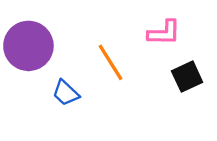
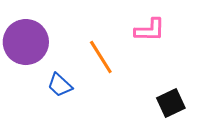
black square: (187, 77) -> (171, 103), moved

